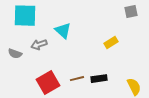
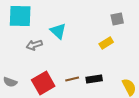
gray square: (131, 12) -> (117, 19), moved
gray semicircle: (15, 54) -> (10, 82), moved

